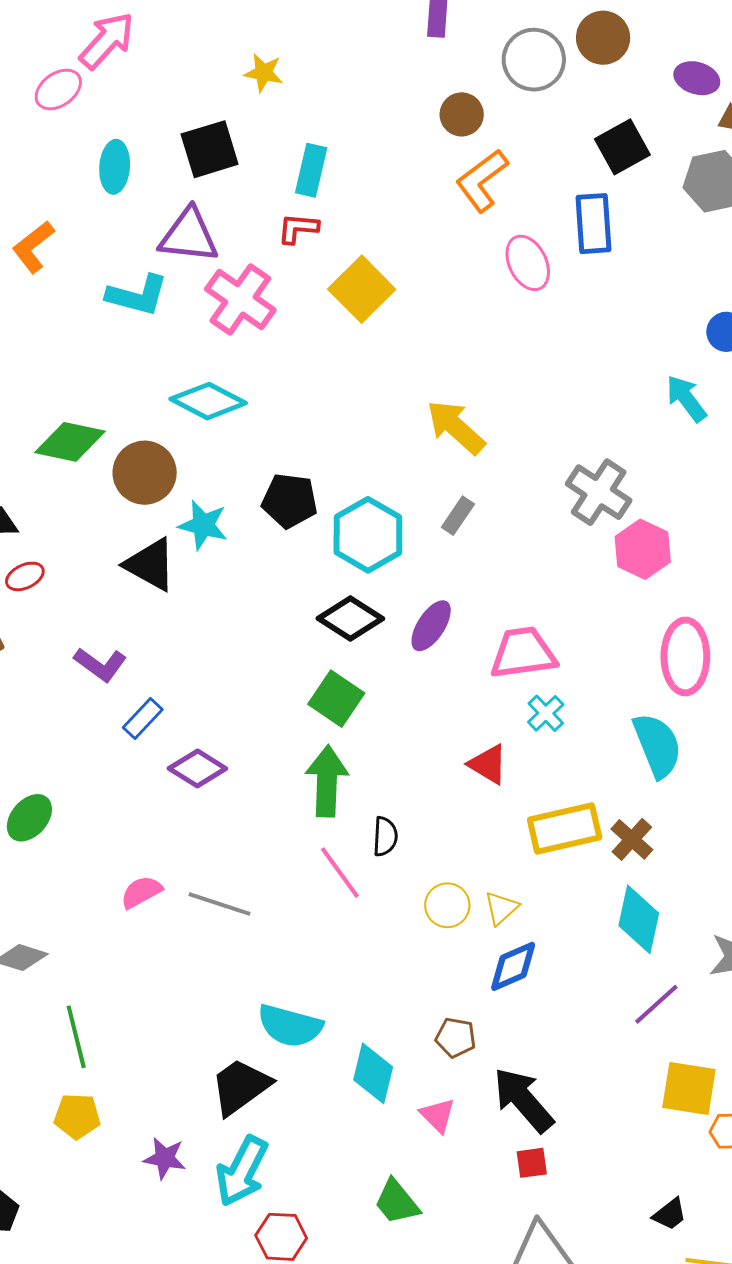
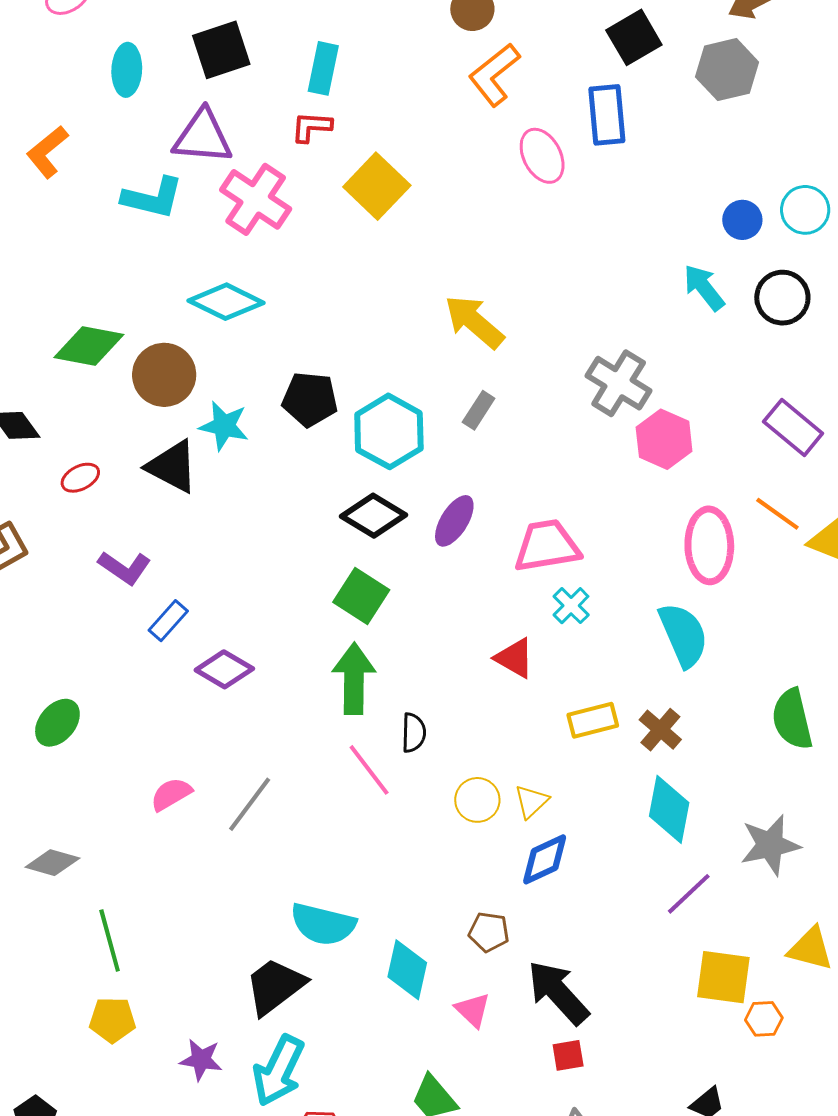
red ellipse: (25, 576) -> (80, 478), moved
yellow rectangle: (565, 828) -> (593, 720), size x0.7
gray line: (220, 904) -> (250, 804), turned -70

